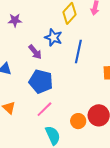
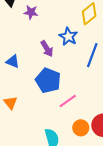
pink line: (44, 109) -> (68, 101), moved

